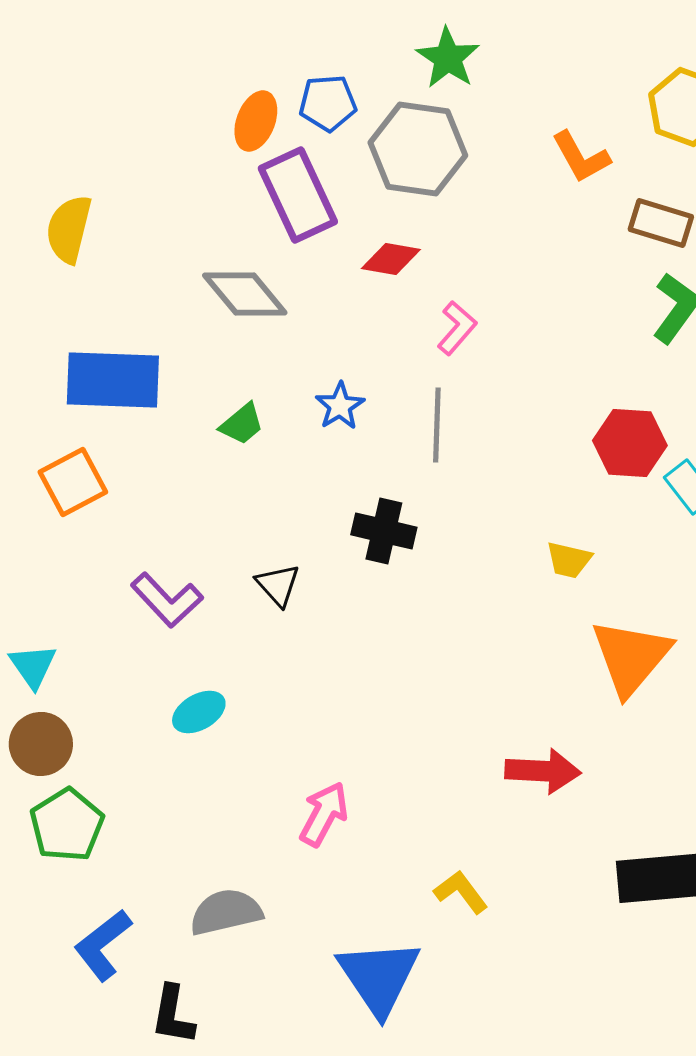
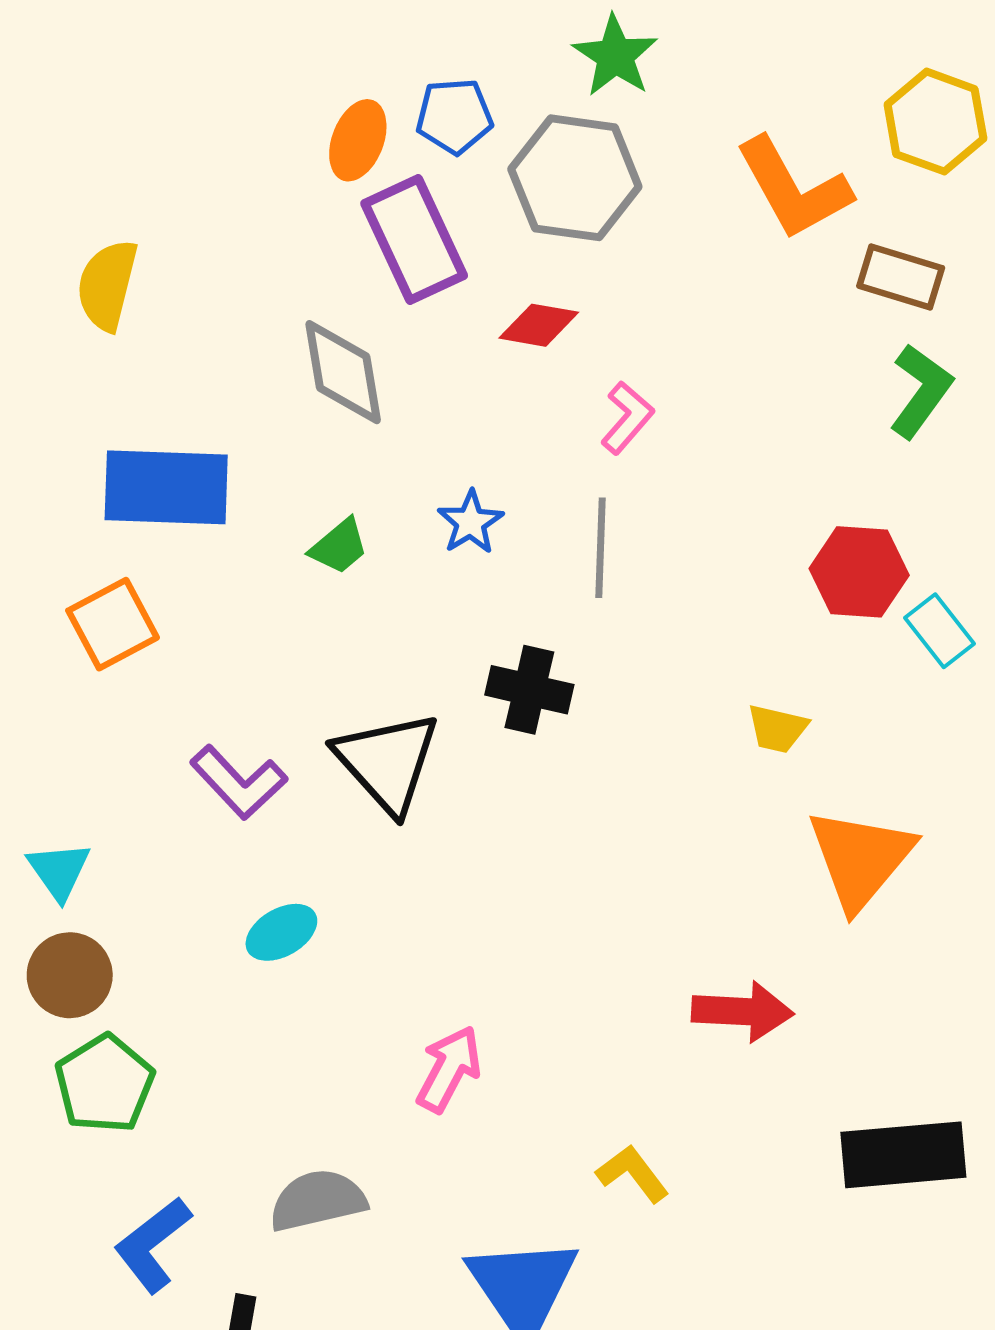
orange L-shape: (581, 157) -> (793, 189), size x1.5
gray diamond: (245, 294) -> (343, 372), turned 30
black triangle: (278, 585) -> (387, 762), size x1.8

